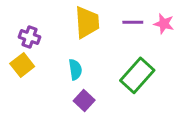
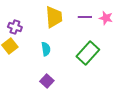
purple square: (84, 100) -> (47, 81), moved

